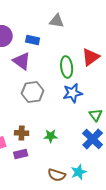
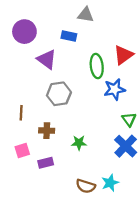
blue rectangle: (33, 40) -> (69, 36), moved
blue star: (73, 93) -> (115, 89), moved
brown cross: (22, 133) -> (47, 131), moved

